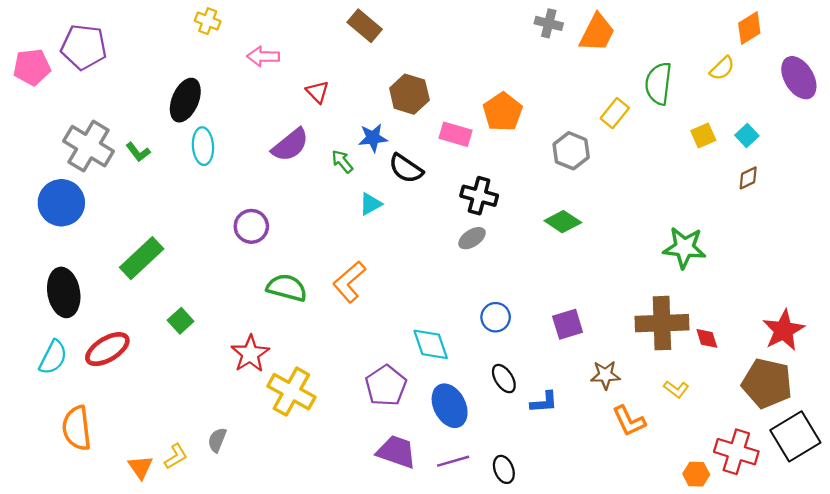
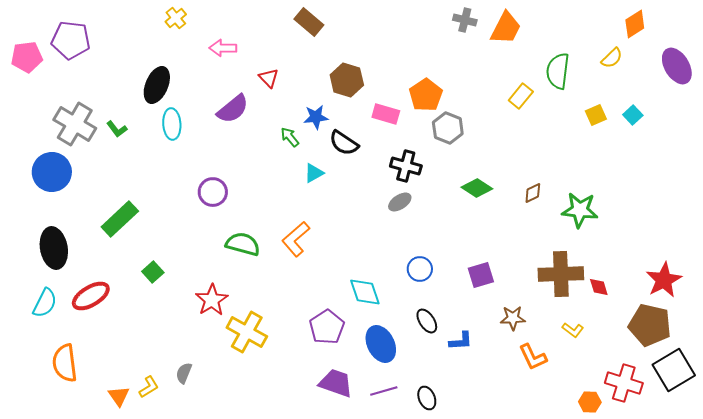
yellow cross: (208, 21) -> (176, 18), turned 30
purple semicircle: (290, 145) -> (233, 109), moved
gray hexagon: (571, 151) -> (448, 128), moved
brown diamond: (748, 178) -> (533, 193), moved

